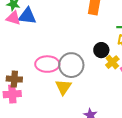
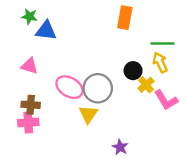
pink triangle: (13, 18) -> (29, 66), moved
pink ellipse: (47, 64) -> (69, 87), turned 30

